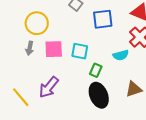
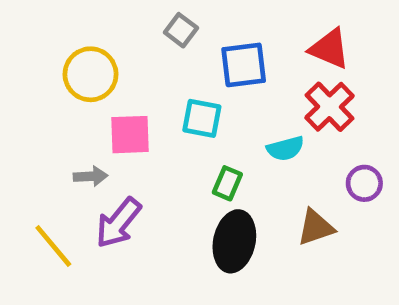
gray arrow: (30, 48) -> (90, 176), moved, turned -104
cyan square: (80, 51) -> (202, 118), moved
black ellipse: (99, 95) -> (234, 241), turned 35

